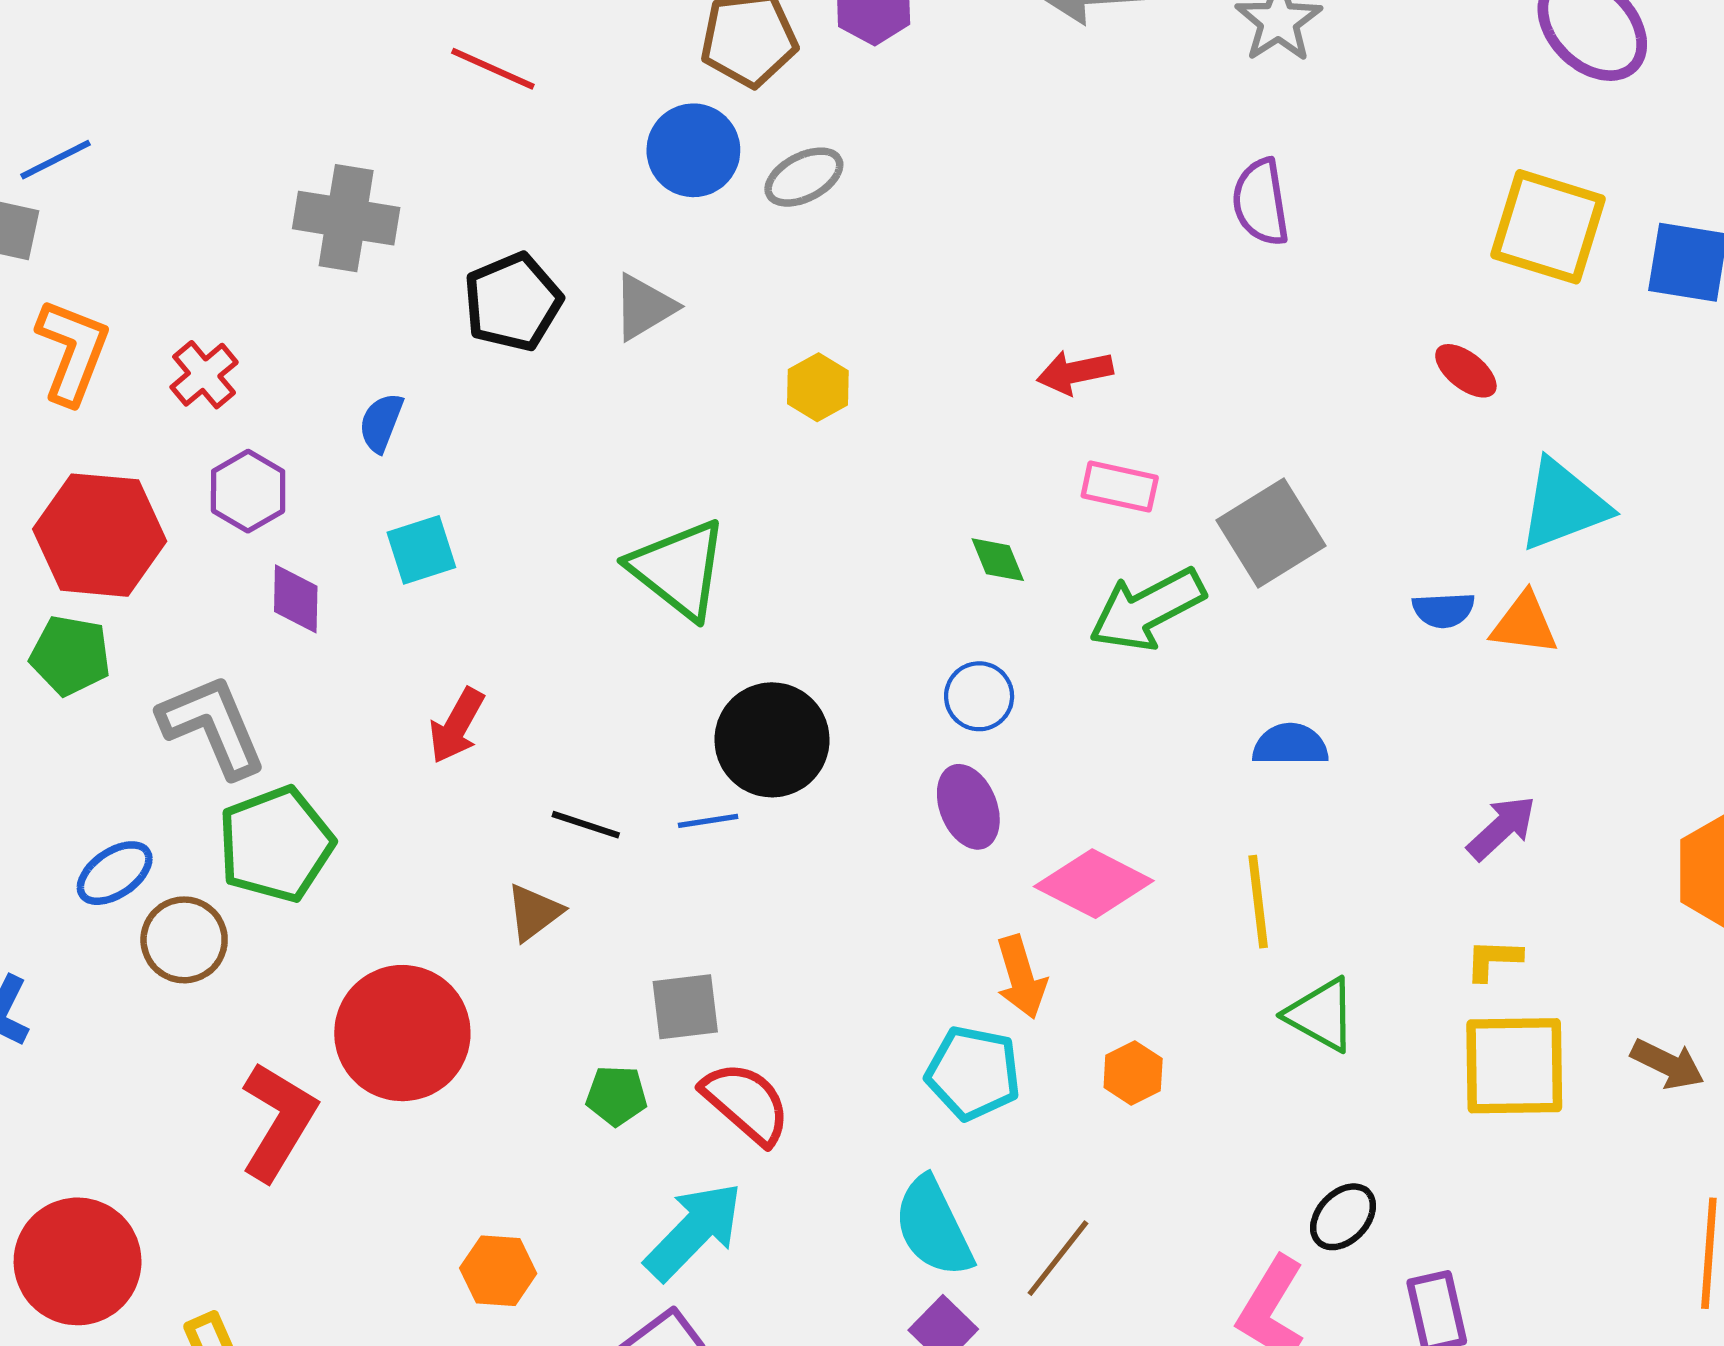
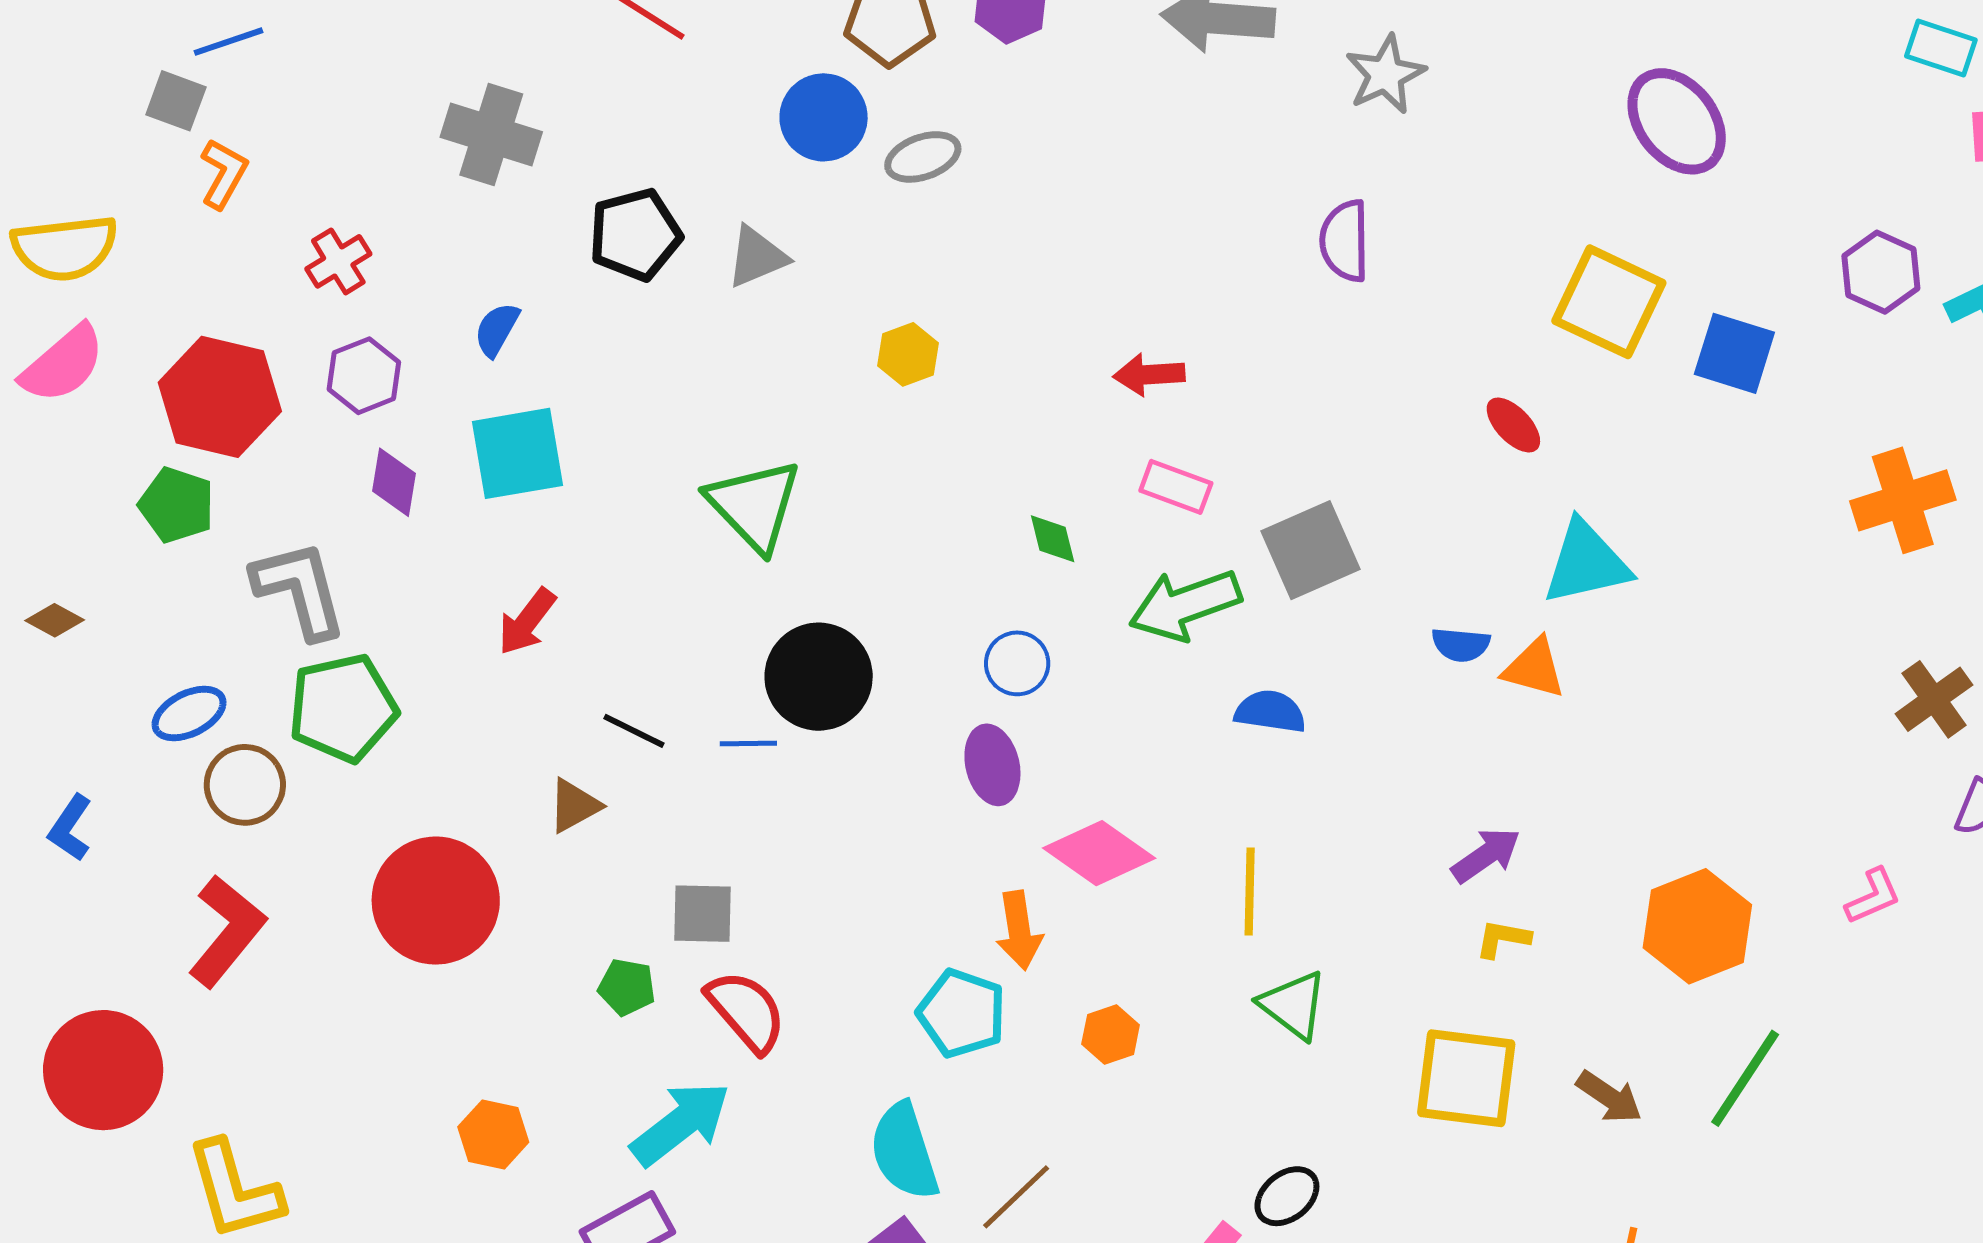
orange L-shape: (73, 351) -> (224, 174), moved, size x0.7
cyan square: (421, 550) -> (517, 453), size x1.5
blue semicircle: (1290, 745) -> (1270, 712), moved
yellow L-shape: (1493, 960) -> (1503, 939), moved
red L-shape: (278, 1121) -> (227, 931), moved

